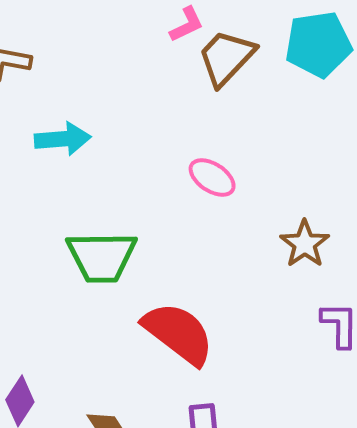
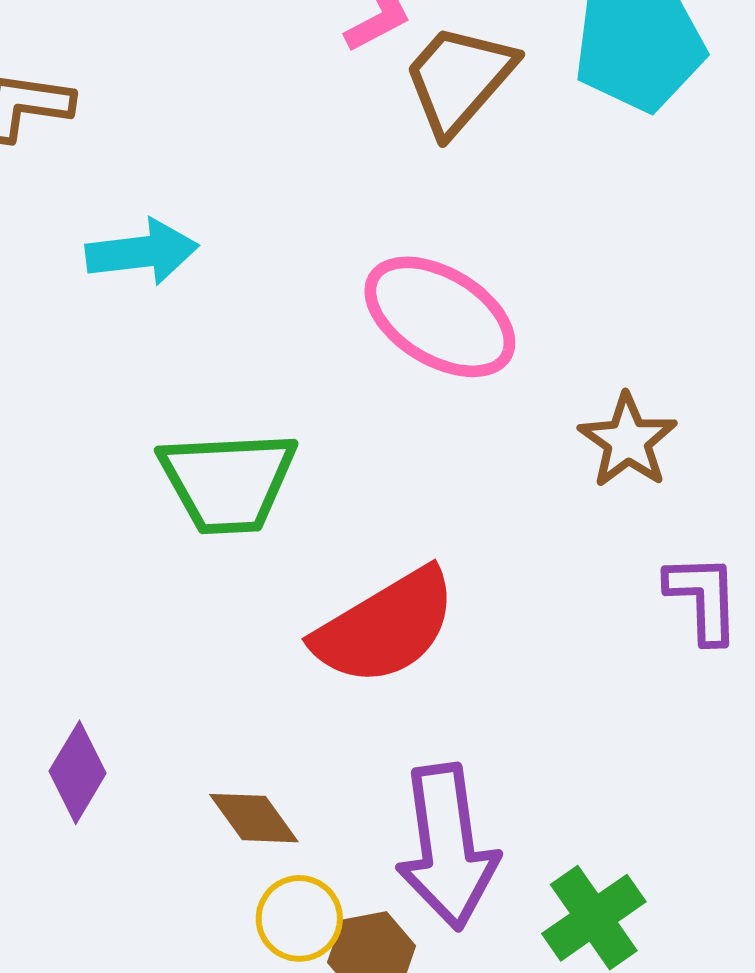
pink ellipse: (212, 178) -> (440, 317), size x1.6
red semicircle: (178, 333) -> (385, 627), turned 114

